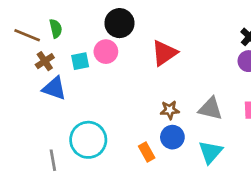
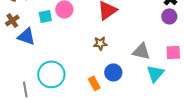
brown cross: (45, 61) -> (12, 20), moved
brown star: (170, 110) -> (100, 43), moved
cyan triangle: (210, 152) -> (155, 73), moved

